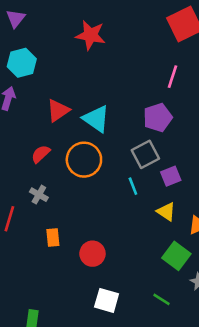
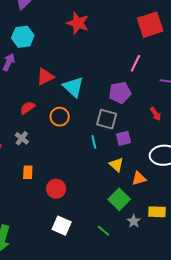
gray square: (145, 154) -> (107, 119), turned 35
orange circle: (84, 160) -> (60, 117), size x0.7

